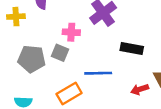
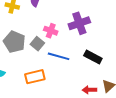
blue line: (98, 73) -> (59, 56), moved

